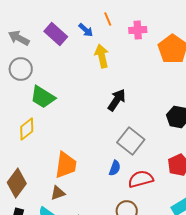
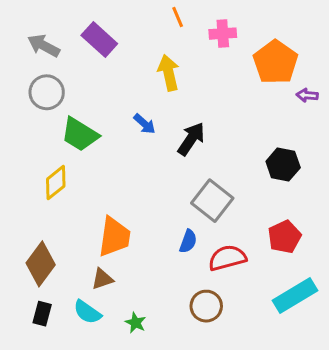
blue arrow: (86, 30) -> (145, 124), moved

